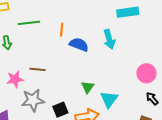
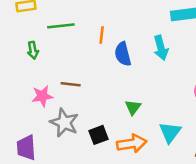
blue semicircle: (79, 45) -> (123, 54), turned -126
cyan triangle: (109, 99) -> (170, 132), moved
gray star: (33, 100) -> (64, 123), turned 30

